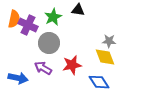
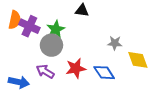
green star: (53, 17) -> (56, 29), moved
yellow diamond: (105, 57) -> (138, 60), moved
blue diamond: (99, 82) -> (104, 73), moved

